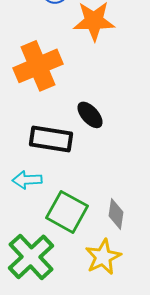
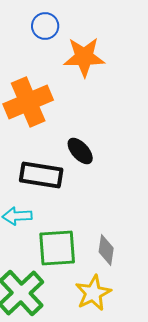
green square: (67, 212) -> (57, 248), turned -33

